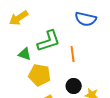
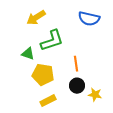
yellow arrow: (19, 18) -> (36, 18), moved
orange line: (73, 54) -> (76, 64), moved

